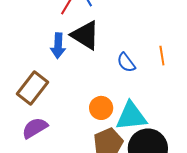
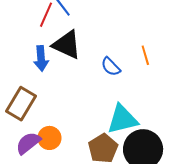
orange circle: (101, 108) -> (49, 138), moved

